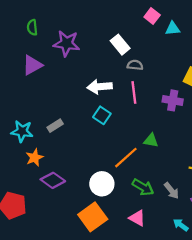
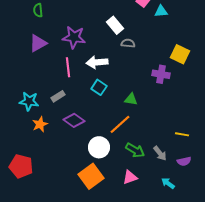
purple star: (66, 43) -> (74, 37), moved
pink line: (134, 92) -> (68, 67), moved
green triangle: (151, 140) -> (131, 99), moved
purple diamond: (53, 180) -> (74, 120), moved
pink triangle: (137, 218) -> (130, 177), turned -49

